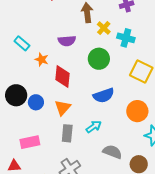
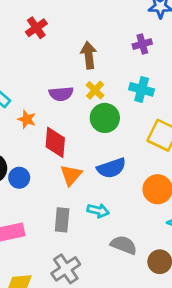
yellow cross: (104, 28) -> (95, 90), moved
orange triangle: (63, 108) -> (71, 175), moved
cyan arrow: (94, 127) -> (98, 211), turned 49

